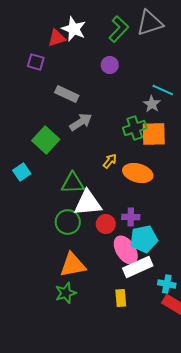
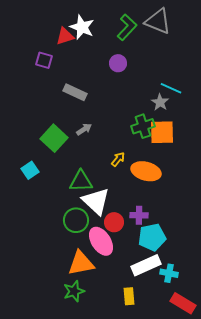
gray triangle: (150, 23) -> (158, 21), turned 40
gray arrow: (81, 122) -> (84, 129), moved, size x0.7
white triangle: (88, 203) -> (96, 201), turned 48
pink ellipse: (126, 250) -> (101, 241), moved
cyan cross: (167, 284) -> (169, 273), moved

